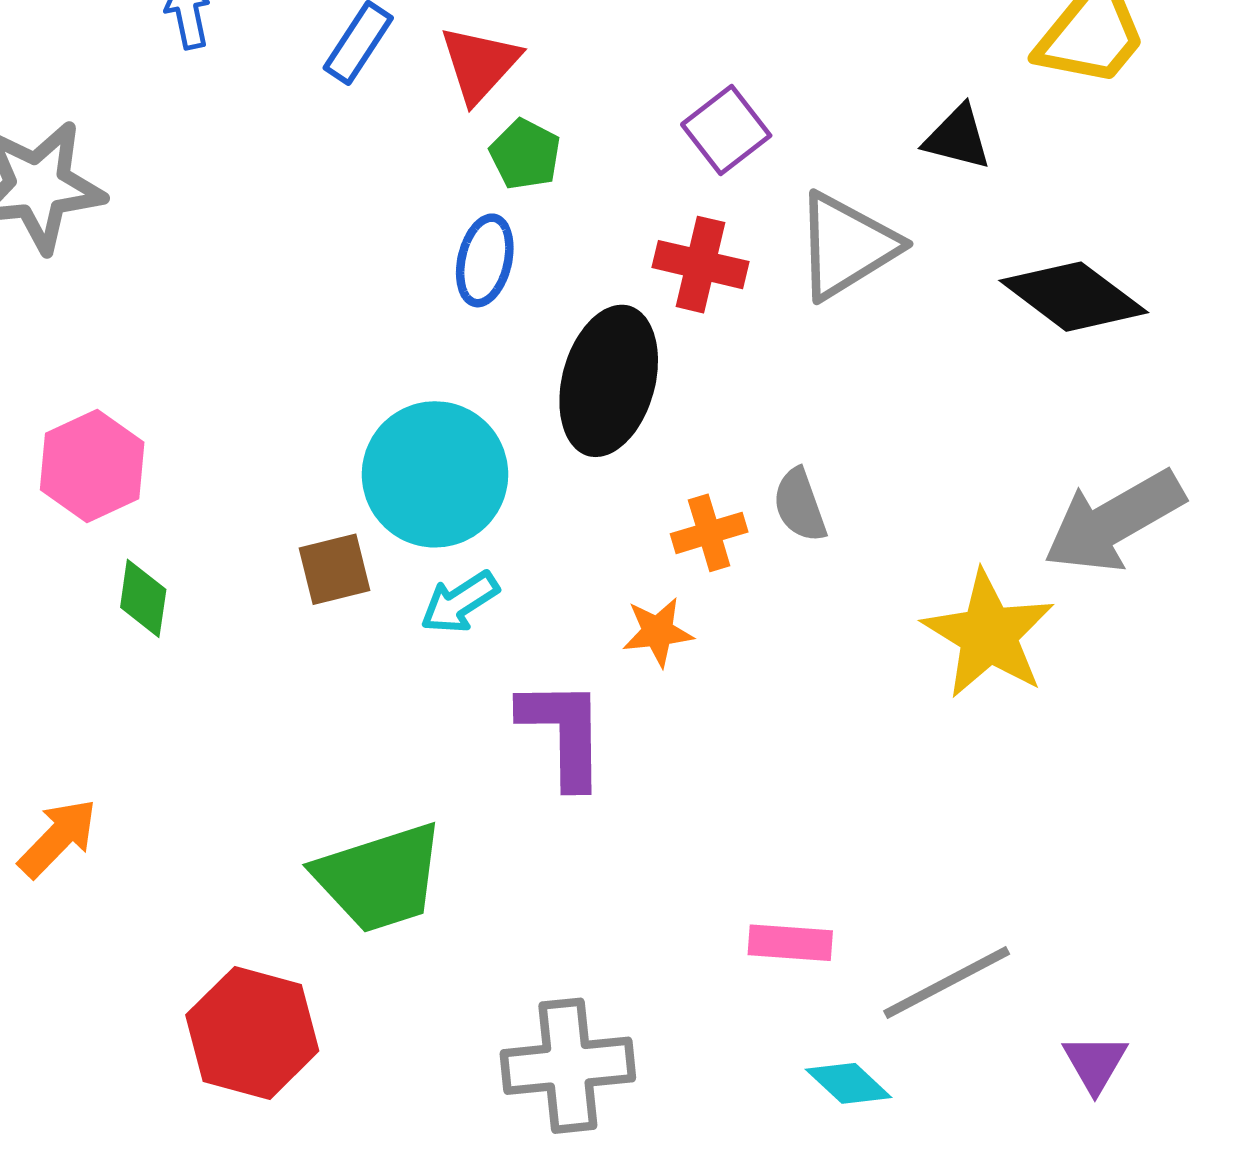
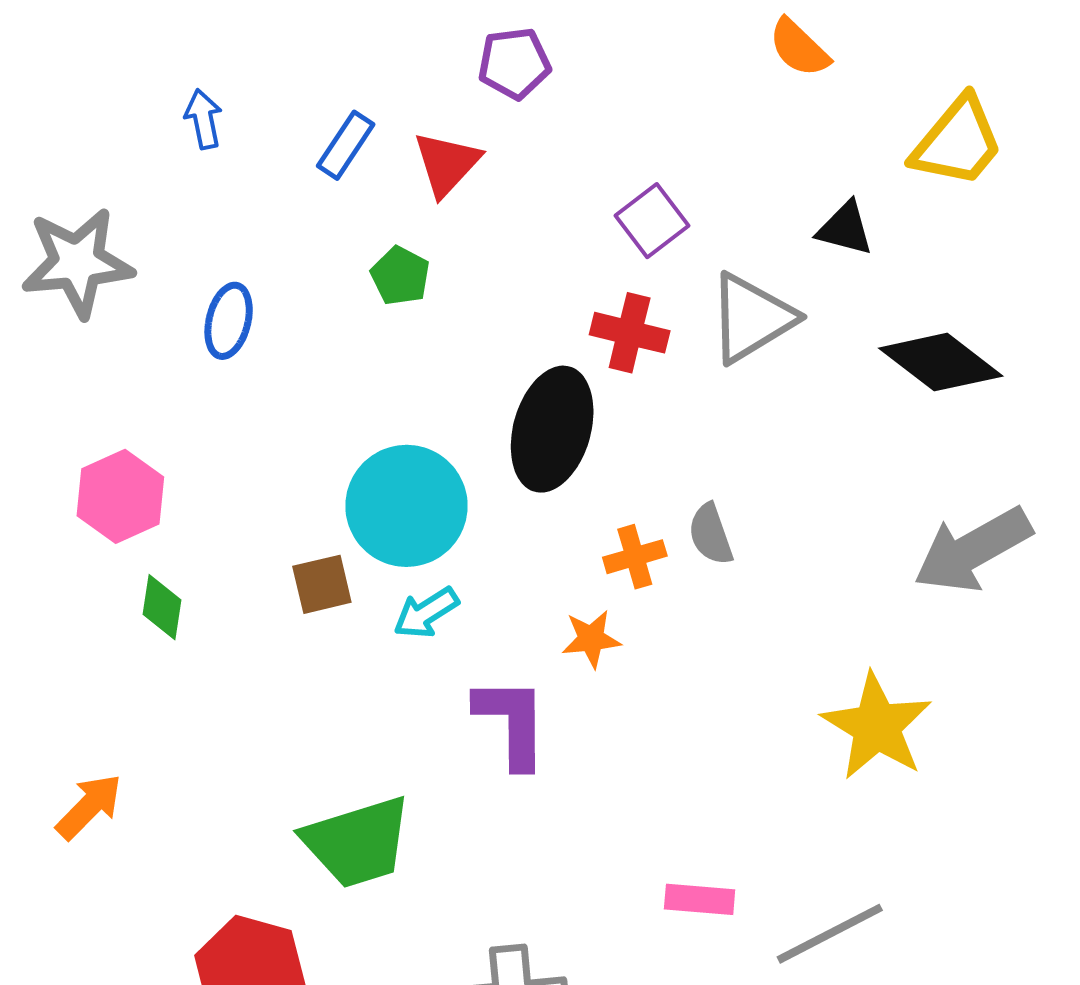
green pentagon: (525, 154) -> (400, 276), moved
blue ellipse: (485, 260) -> (229, 321), moved
yellow star: (988, 634) -> (877, 726), moved

